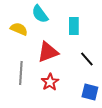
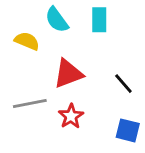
cyan rectangle: (74, 26) -> (99, 20), moved
gray line: (21, 73) -> (30, 103), turned 75

